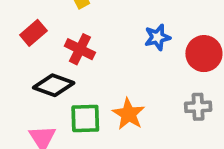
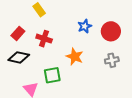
black diamond: (54, 85) -> (19, 57), moved
orange star: (129, 114) -> (75, 57), moved

